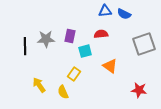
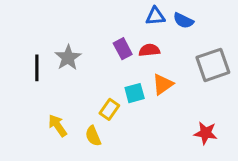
purple rectangle: (70, 36) -> (123, 49), moved, turned -40
gray star: (46, 39) -> (68, 58), turned -30
cyan square: (85, 51) -> (135, 93), moved
orange triangle: (110, 66) -> (163, 84), moved, turned 49

